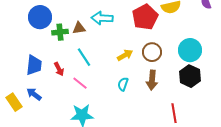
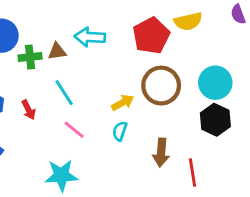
brown circle: (152, 52) -> (161, 86), size x1.4
yellow arrow: (125, 55) -> (123, 103), moved
brown arrow: (152, 80) -> (161, 153), moved
pink line: (80, 83) -> (74, 130), moved

